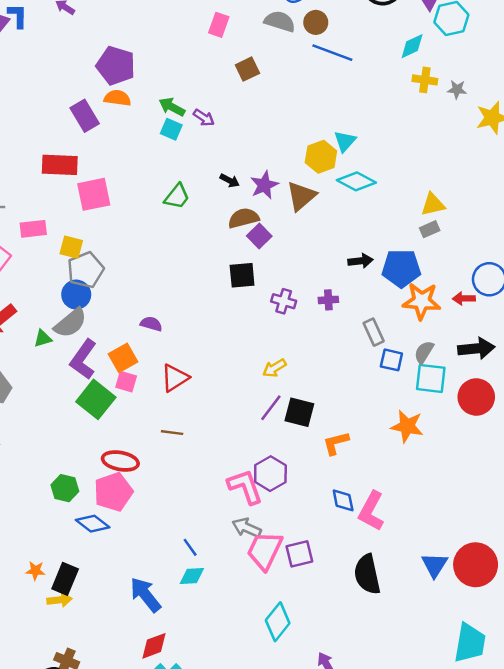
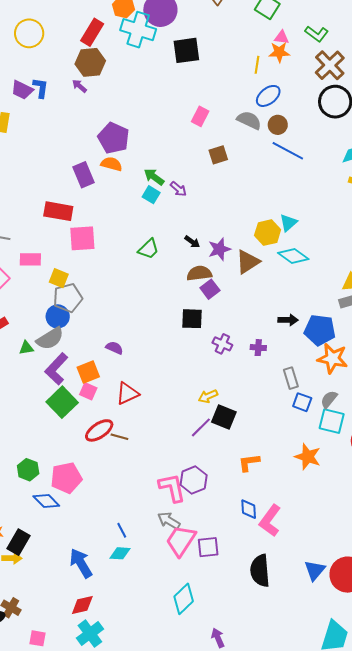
black square: (299, 412) -> (224, 417), moved
red ellipse: (120, 461) -> (99, 430), moved, turned -52

